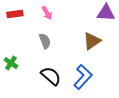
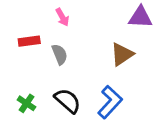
red rectangle: (15, 14) -> (29, 41), moved
green cross: (11, 63) -> (27, 103), moved

